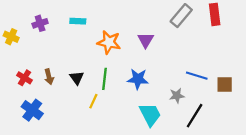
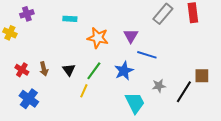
purple cross: (40, 23) -> (27, 14), moved
blue line: (197, 76) -> (147, 55), moved
green line: (105, 79) -> (94, 71), turned 30
blue star: (138, 79) -> (124, 71), turned -30
black line: (195, 116) -> (184, 92), moved

